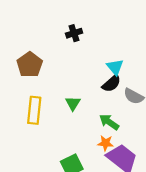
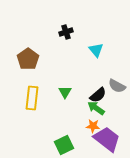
cyan triangle: (115, 67) -> (96, 50), moved
black semicircle: (111, 83) -> (98, 95), moved

